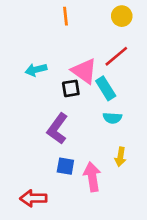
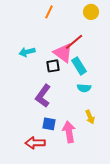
orange line: (65, 16) -> (49, 12), turned 32
red line: (116, 56) -> (74, 42), moved
yellow arrow: (120, 157) -> (90, 117), turned -32
red arrow: (33, 198) -> (35, 143), moved

